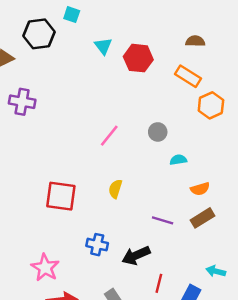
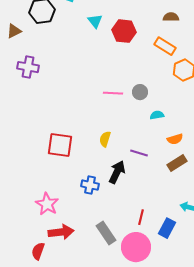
pink line: (109, 136) -> (113, 93), moved, turned 54
purple line: (163, 220) -> (139, 153), moved
black arrow: (136, 255) -> (117, 172), moved, turned 140

